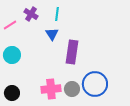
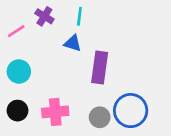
blue triangle: (52, 34) -> (73, 43), turned -40
pink cross: (51, 89) -> (55, 112), moved
black circle: (12, 93) -> (18, 111), moved

